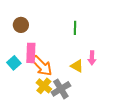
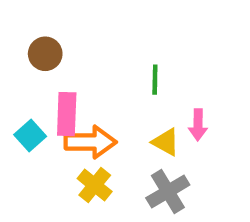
green line: (75, 28) -> (155, 80), moved
orange arrow: (42, 66) -> (90, 142), turned -45
gray cross: (61, 89) -> (168, 191), moved

